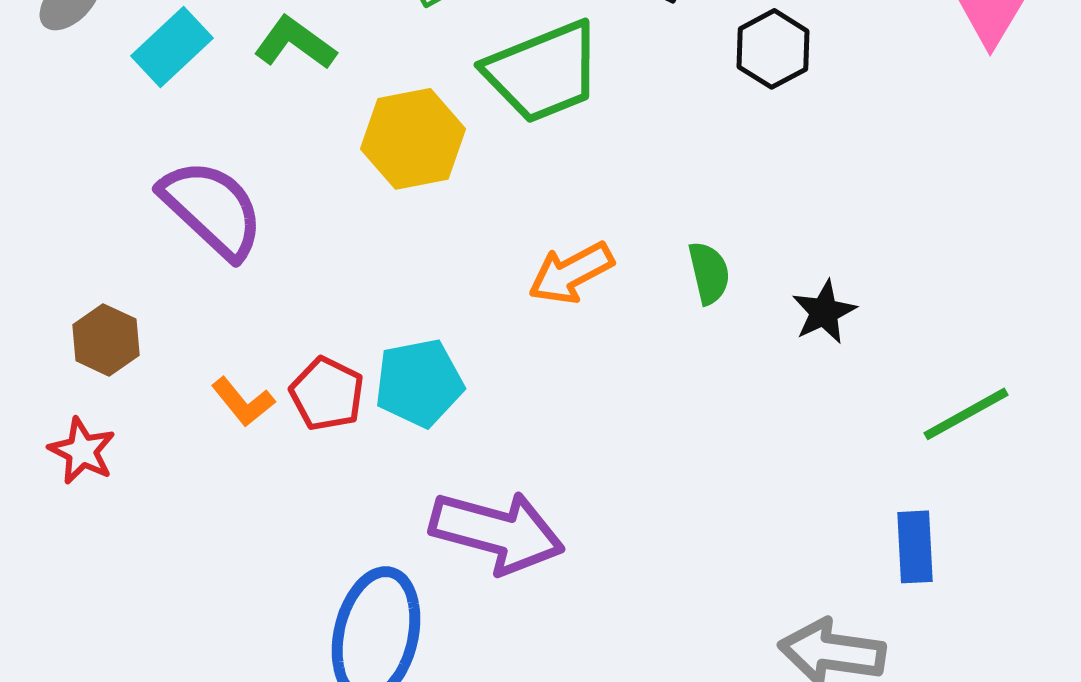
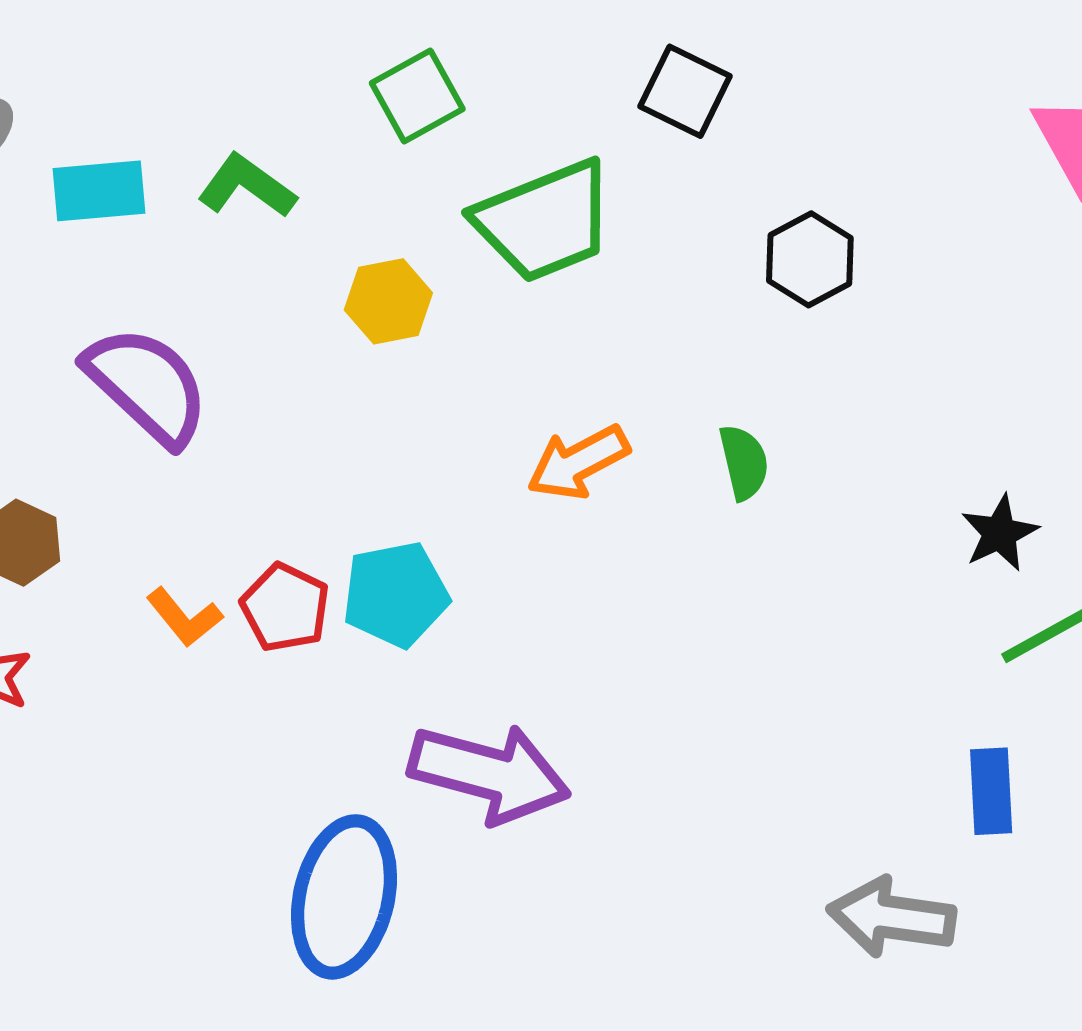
cyan rectangle: (172, 47) -> (99, 191), turned 38
black hexagon: (773, 49) -> (810, 259), moved
yellow hexagon: (413, 139) -> (388, 301), size x0.7
black star: (824, 312) -> (1000, 533), moved

